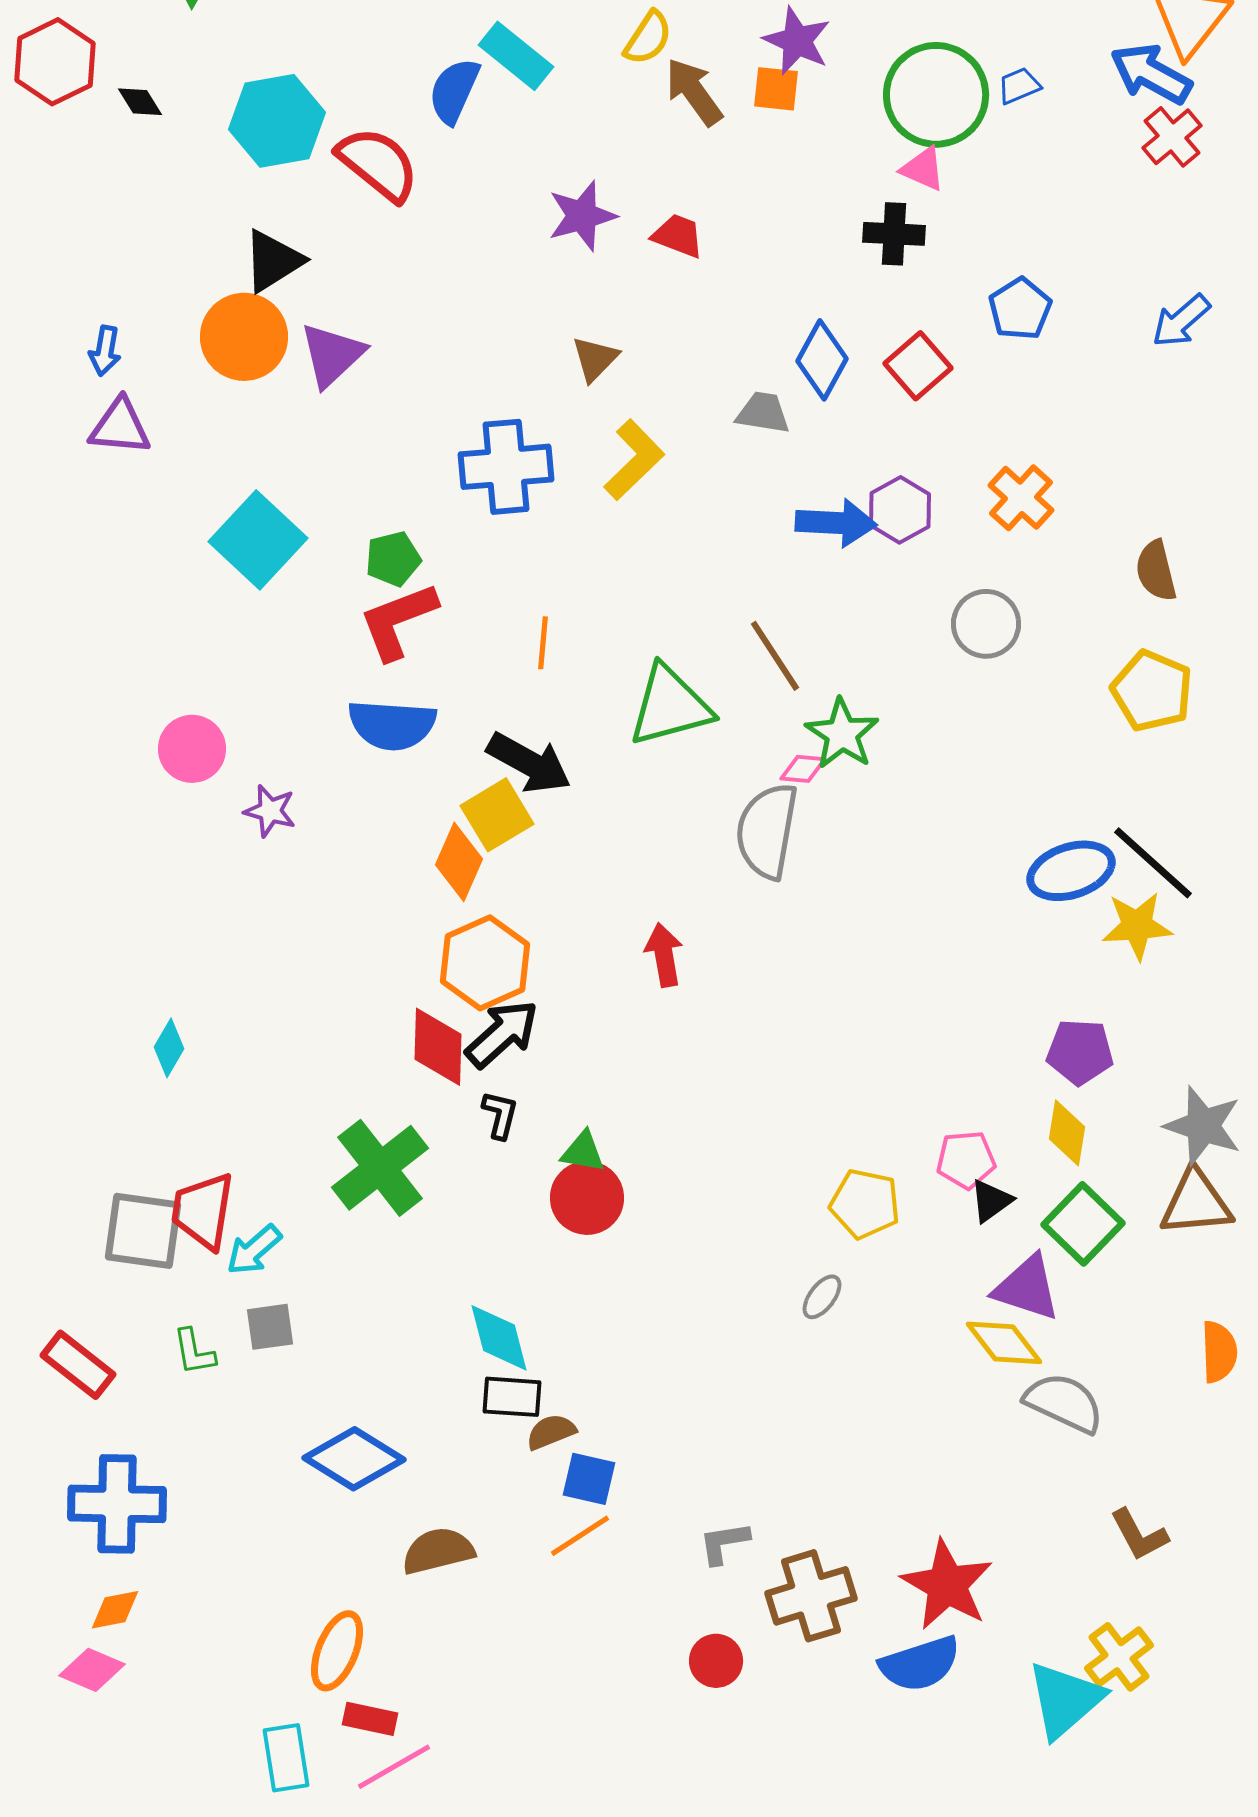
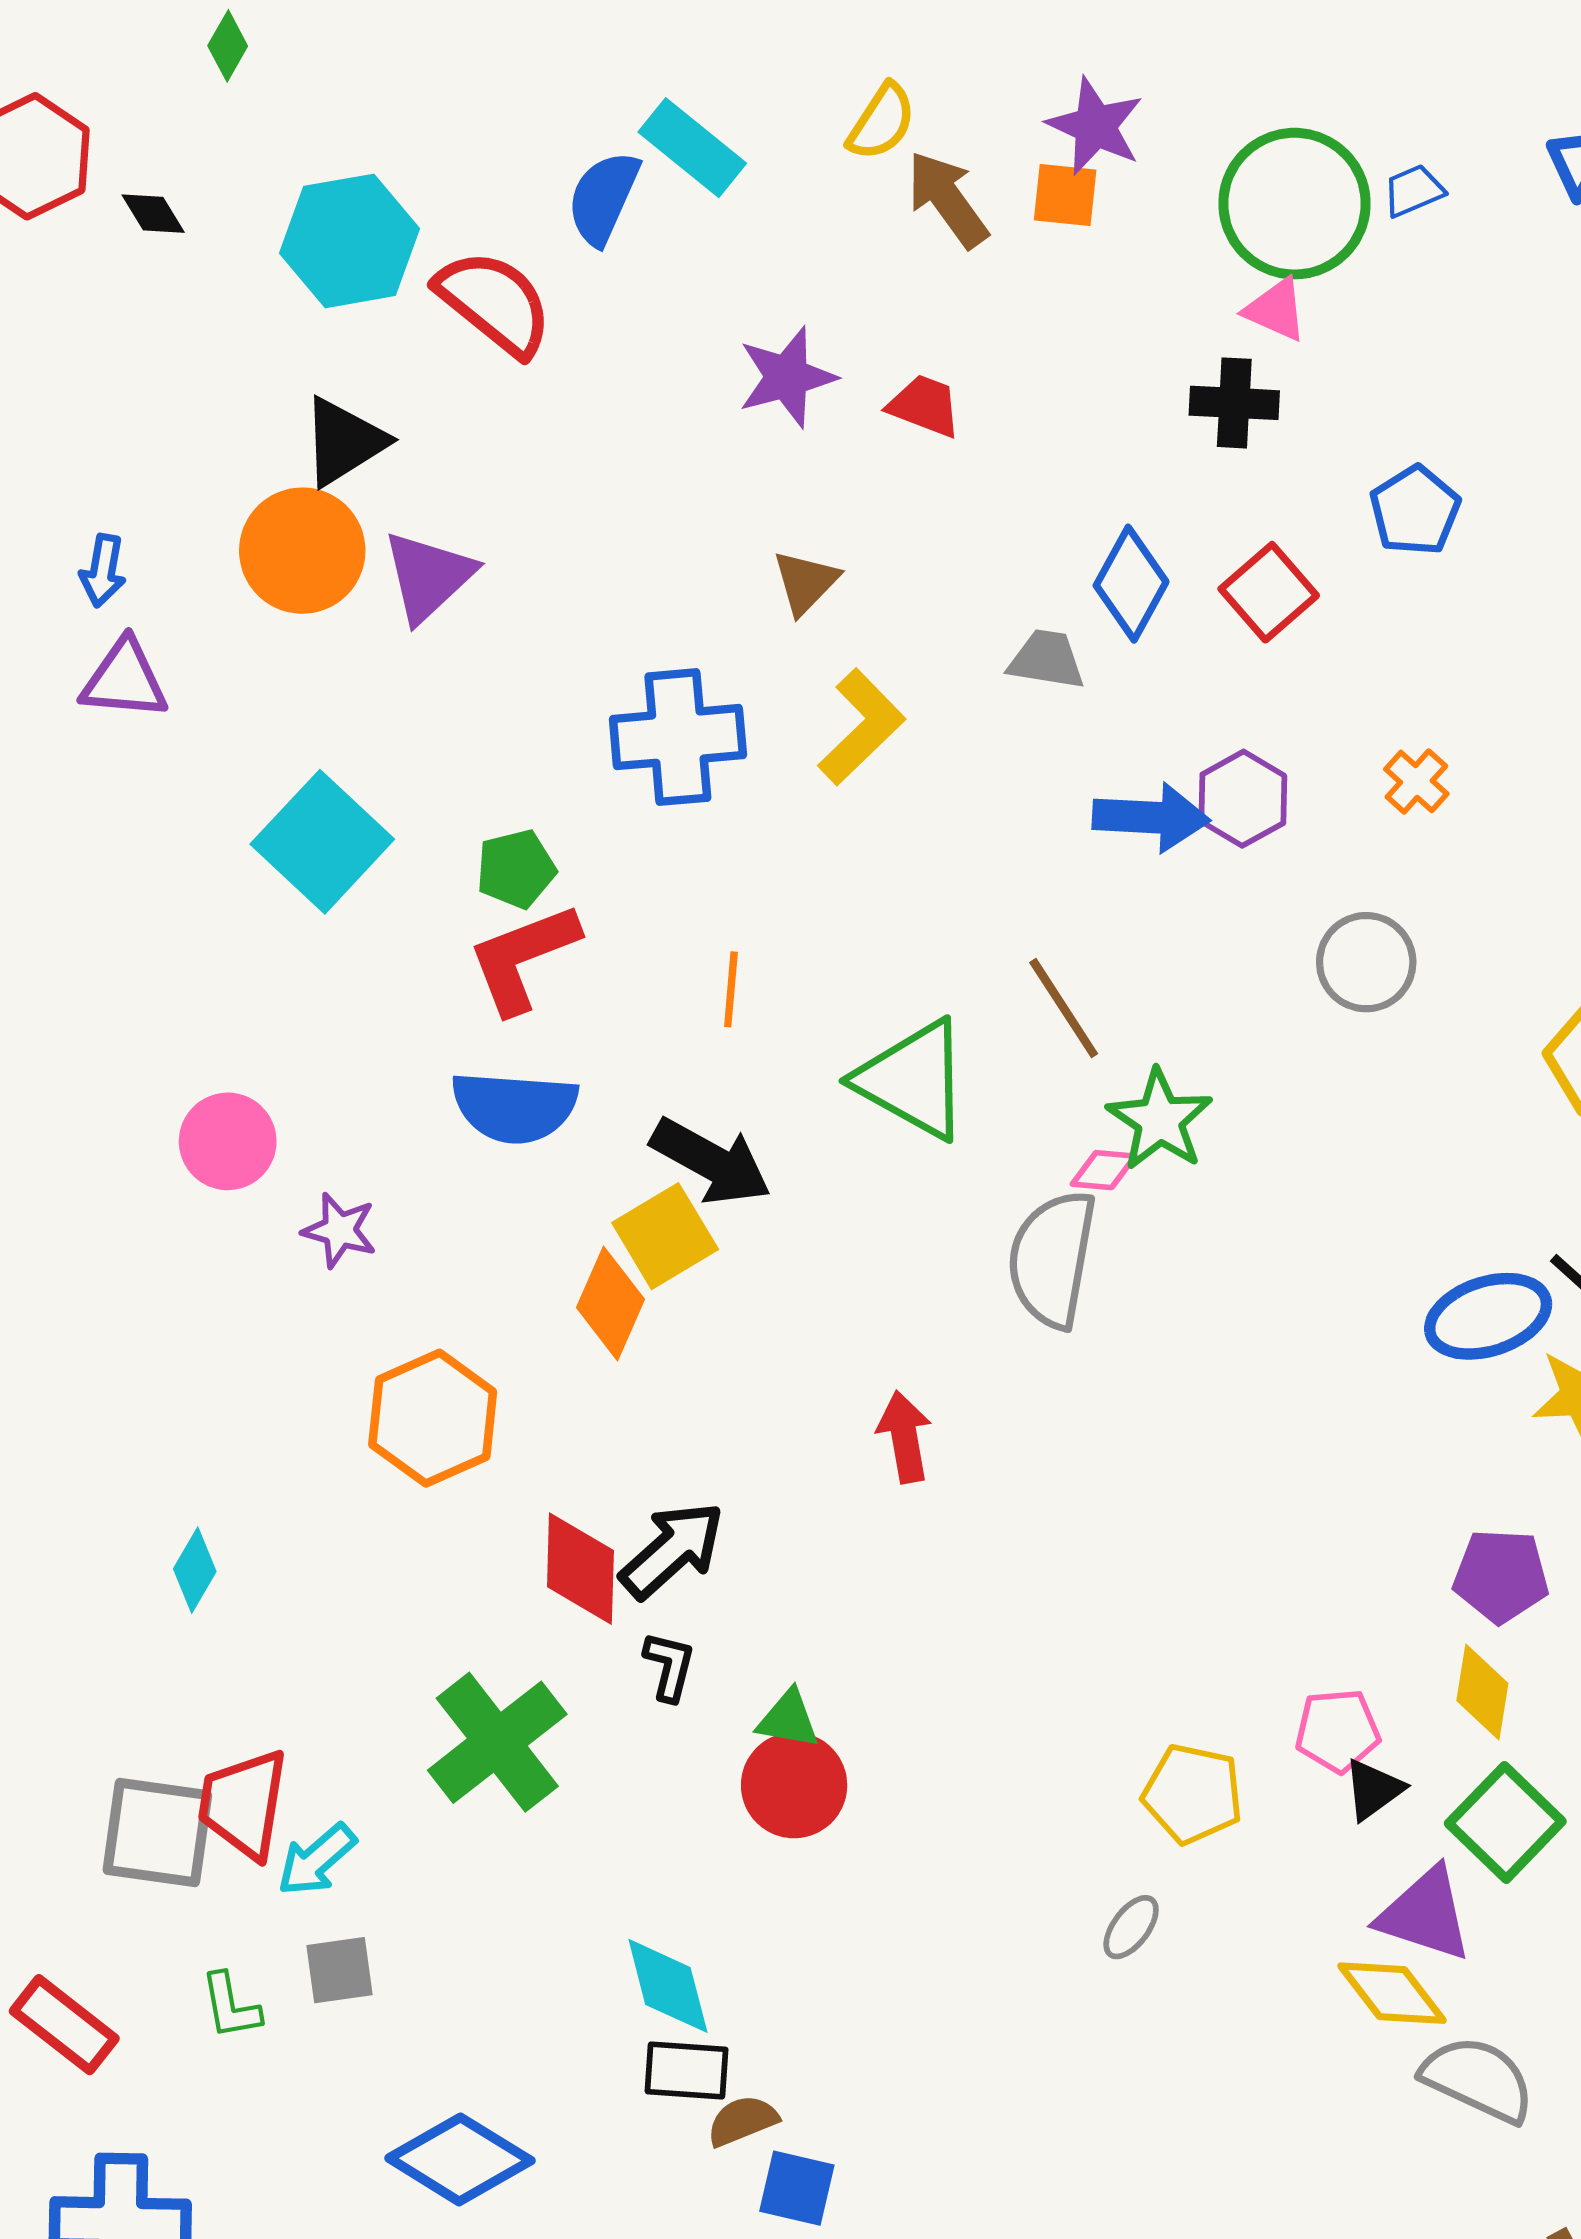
orange cross: (1021, 498) -> (1416, 781), size x0.7
green triangle: (670, 706) -> (913, 1080), turned 44
orange hexagon: (485, 963) -> (433, 1418), moved

